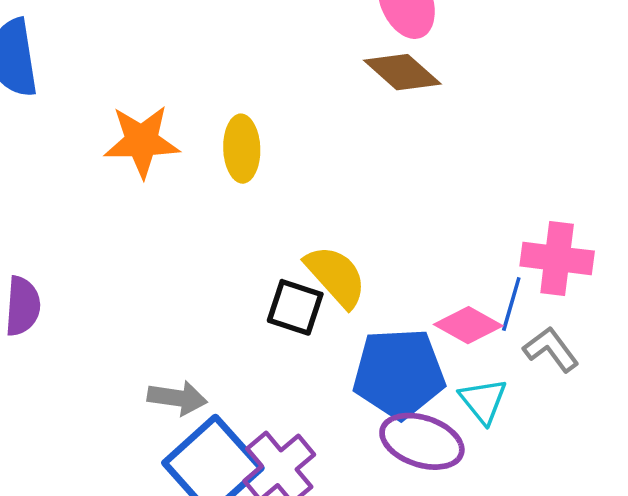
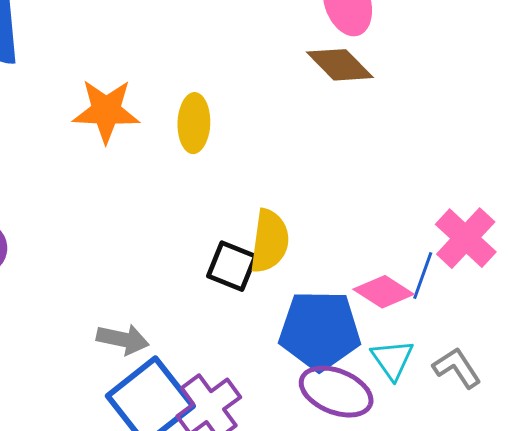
pink cross: (557, 259) -> (466, 238), turned 32
yellow semicircle: (336, 276) -> (270, 241), turned 46
gray L-shape: (551, 349) -> (457, 368), moved

